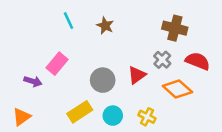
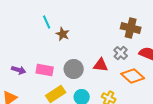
brown star: (105, 26) -> (63, 34), moved
pink rectangle: (57, 64) -> (45, 70), moved, turned 60
red triangle: (137, 75) -> (101, 65), turned 42

